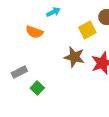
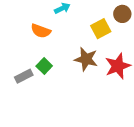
green square: (37, 88) -> (44, 66), moved

